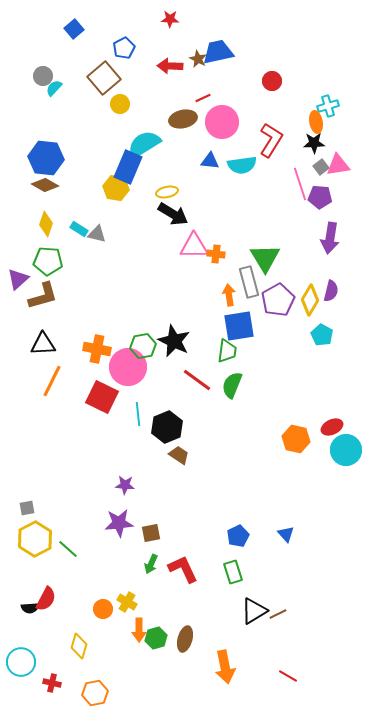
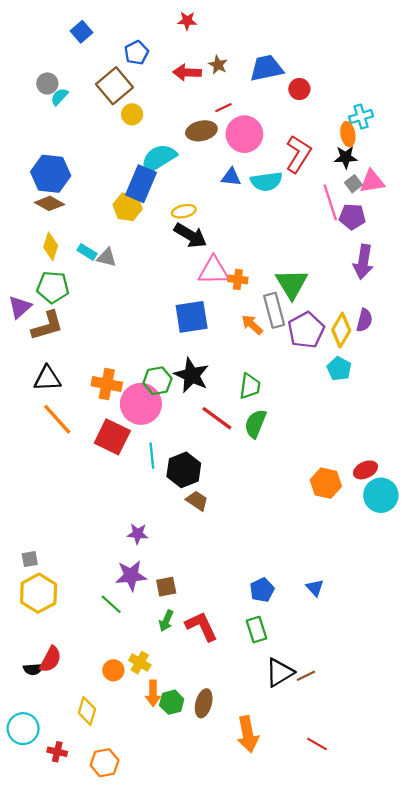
blue trapezoid: (218, 52) -> (266, 68), moved
orange arrow: (229, 295) -> (252, 325), turned -40
blue square: (239, 326) -> (192, 317), moved
cyan pentagon: (322, 335) -> (339, 369), moved
orange line: (52, 381) -> (57, 419), turned -68
green line: (68, 549) -> (111, 604), moved

